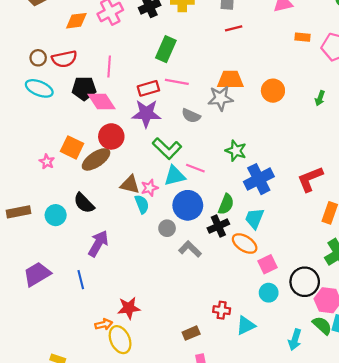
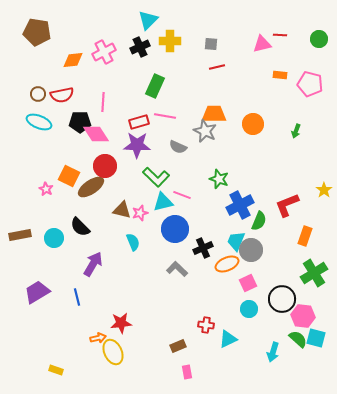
gray star: (221, 98) -> (205, 131), turned 30
cyan semicircle: (142, 204) -> (133, 242), moved
green semicircle: (226, 204) -> (259, 221), moved
gray circle: (167, 228) -> (251, 250), moved, size x1.5
orange ellipse: (245, 244) -> (227, 264), turned -55

